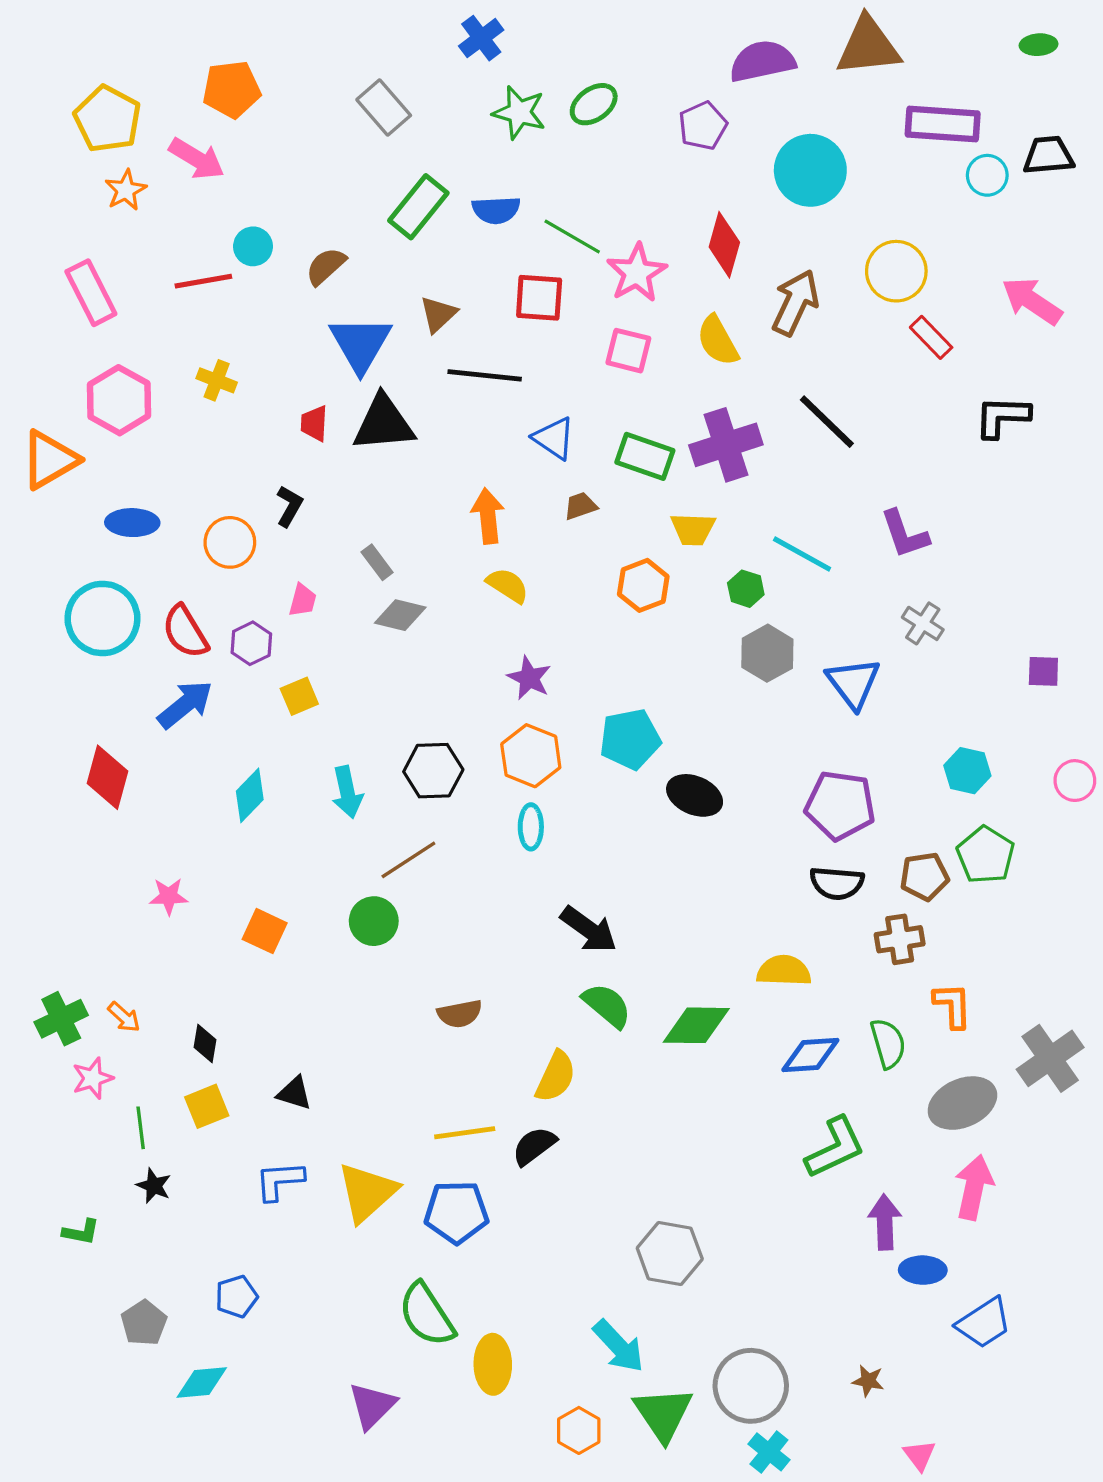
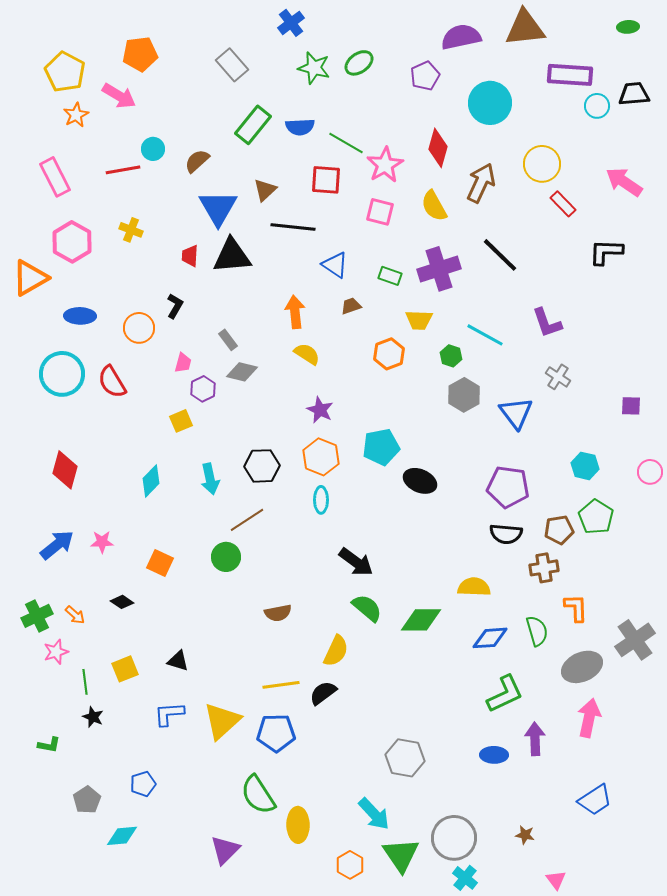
green rectangle: (645, 456) -> (390, 276), size x0.7
purple hexagon: (251, 643) -> (203, 389), moved
blue arrow: (185, 704) -> (57, 545), moved
black diamond: (205, 1043) -> (122, 602), moved, turned -65
blue ellipse: (923, 1270) -> (494, 755), moved

